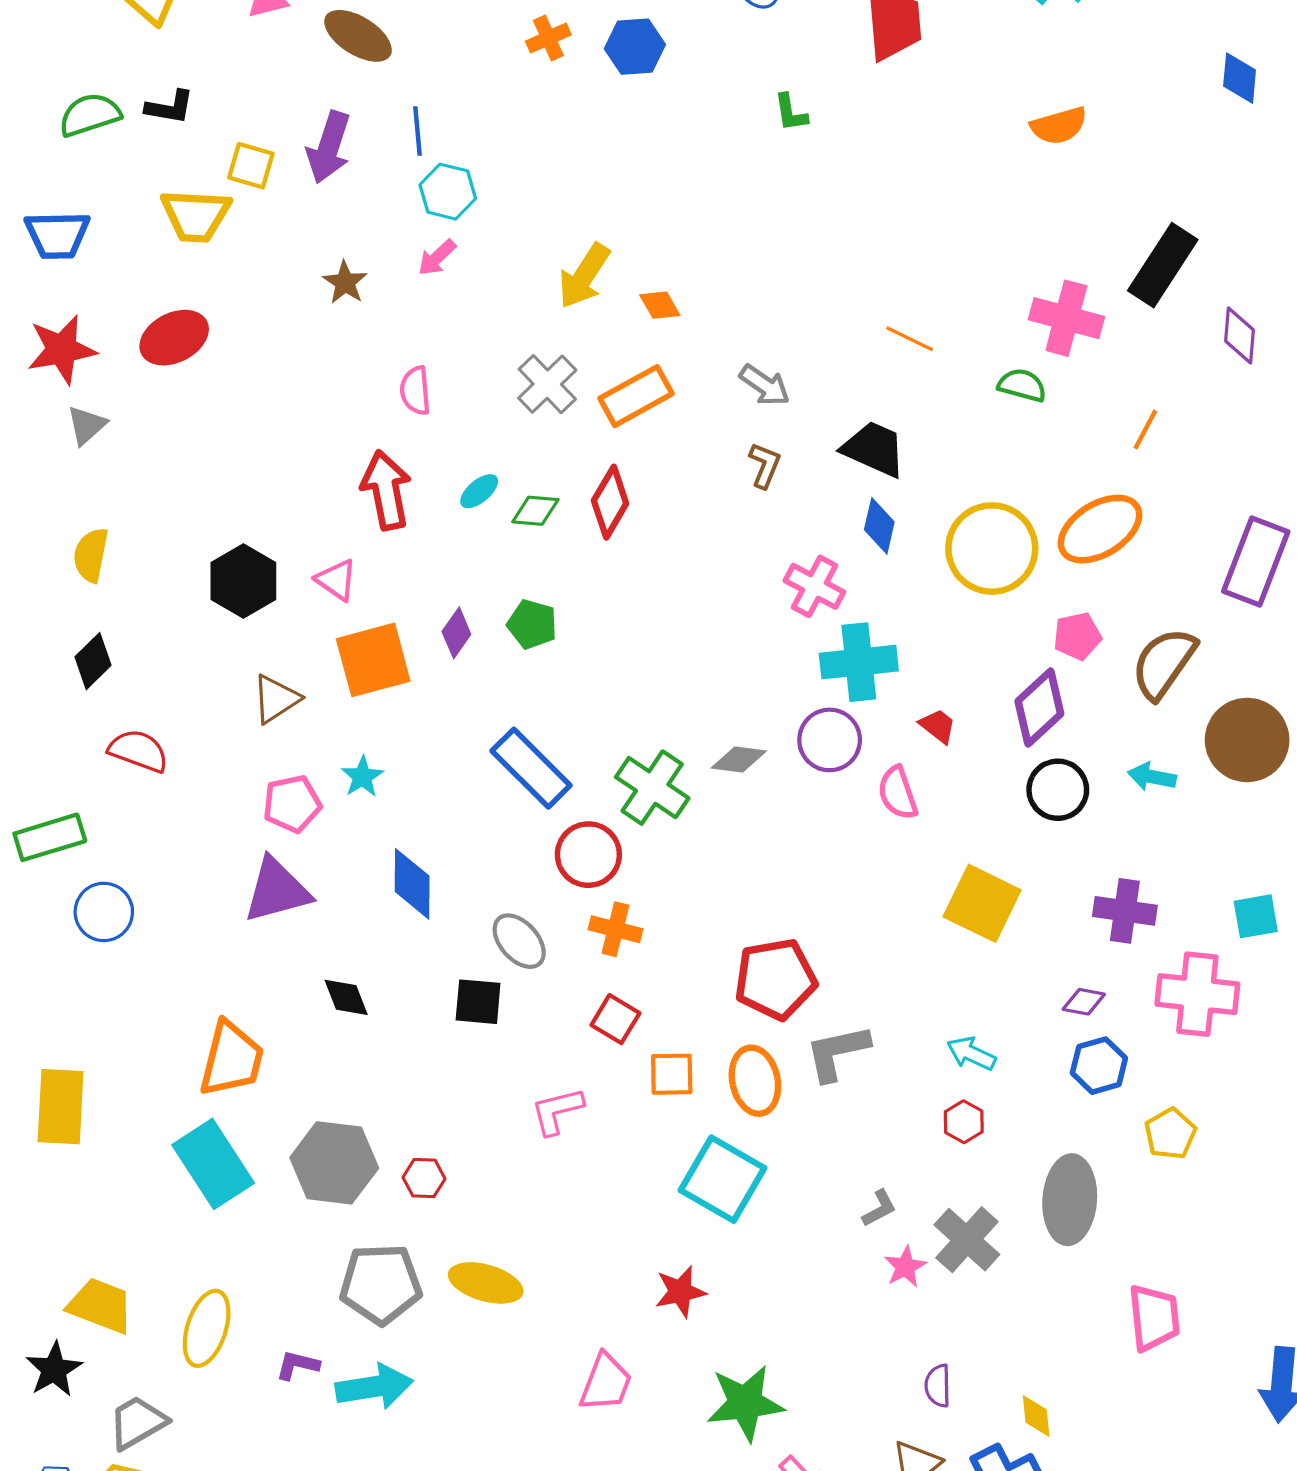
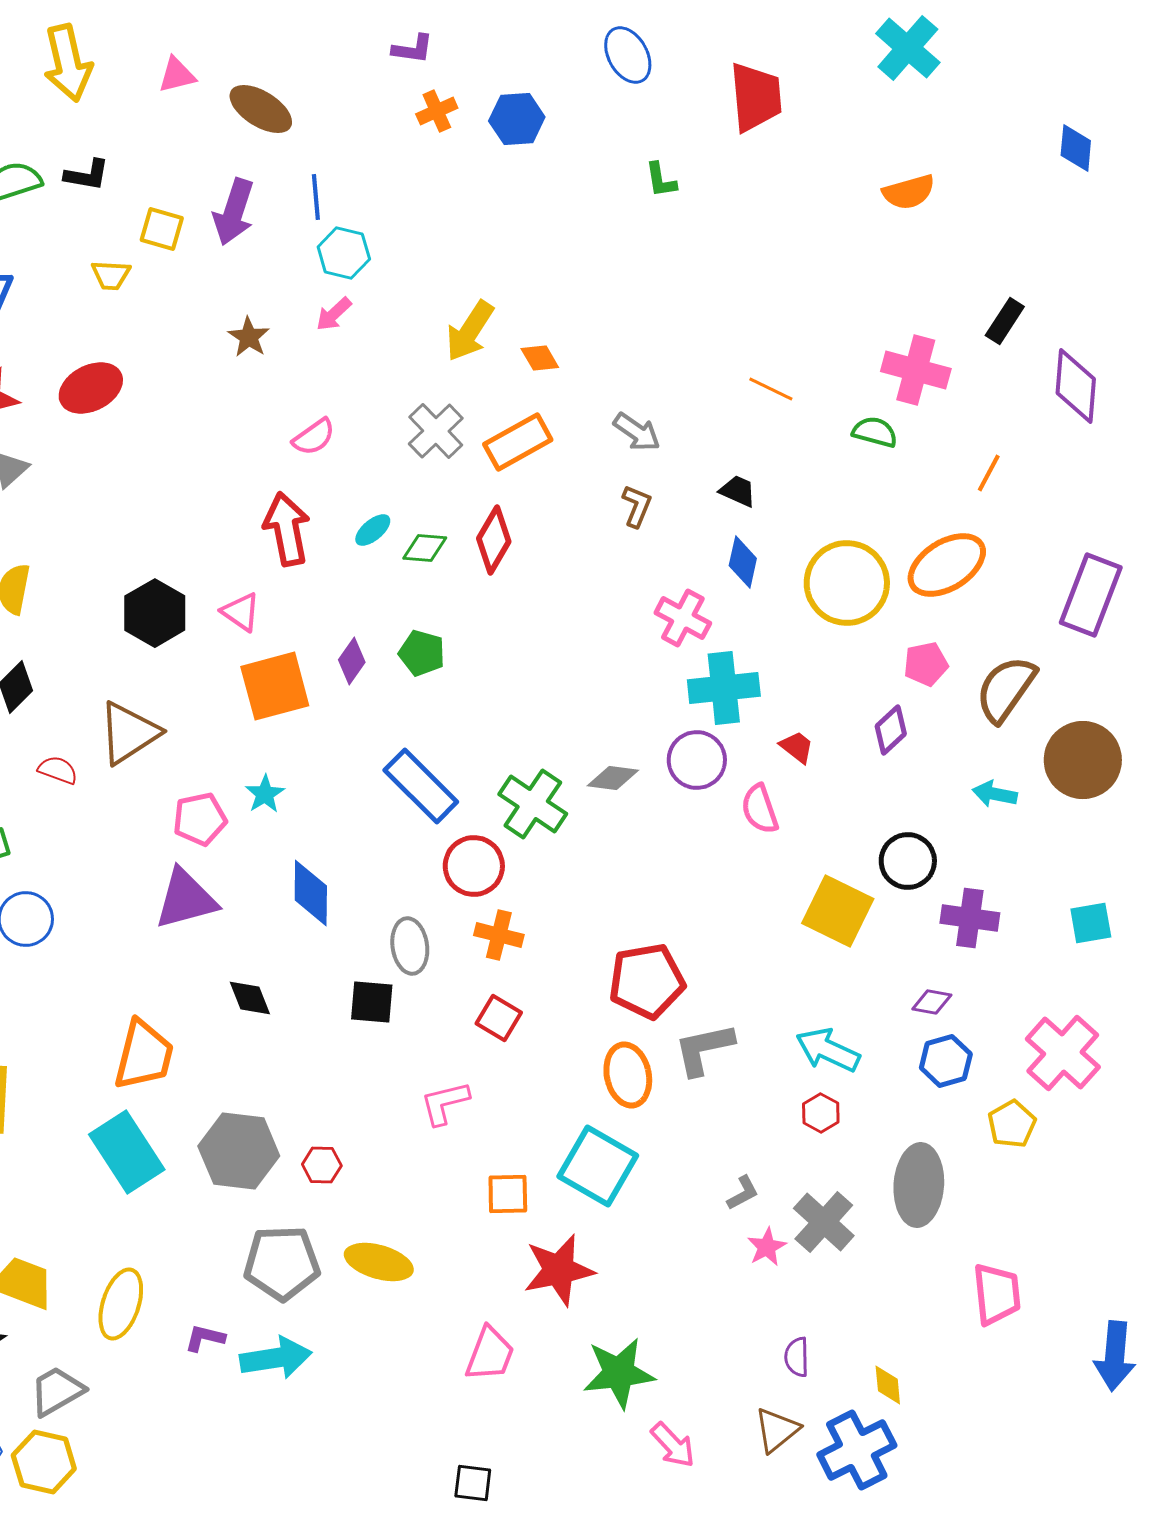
yellow trapezoid: (196, 215) -> (111, 275), size x0.6
black rectangle: (1163, 265) -> (1005, 321), size x0.6
purple diamond: (1240, 335) -> (1076, 386), size x1.4
pink semicircle: (415, 391) -> (314, 437), turned -120
black trapezoid: (874, 449) -> (738, 491), size x0.6
brown triangle: (276, 699) -> (129, 733), moved, size x1.4
purple diamond: (1039, 708) -> (891, 730), size x0.7
red semicircle: (138, 751) -> (58, 770), size x0.7
black circle: (1058, 790) -> (908, 861), moved
gray ellipse: (519, 941) -> (410, 946), turned 34
pink cross: (1197, 994) -> (1063, 1053), moved, turned 36
cyan arrow: (971, 1054) -> (828, 1050), size x1.4
orange square: (672, 1074) -> (508, 1194), moved
red star: (680, 1292) -> (559, 1270), size x1.5

